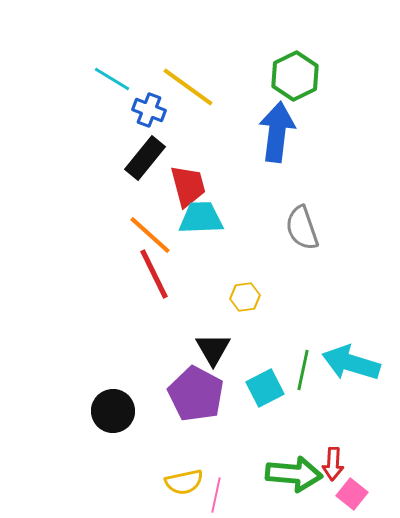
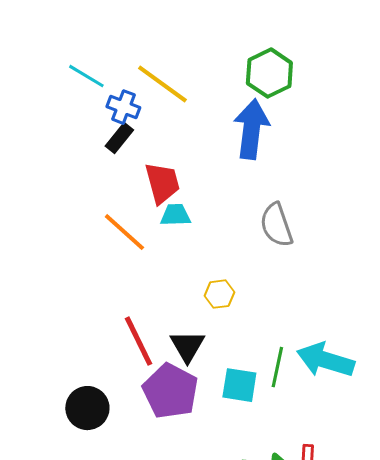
black rectangle: (145, 158) -> (119, 138), moved, size x0.7
cyan trapezoid: (201, 218) -> (175, 215), size x0.7
red line: (154, 274) -> (138, 341), moved
cyan square: (265, 388) -> (239, 385), turned 36

